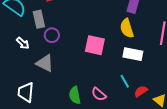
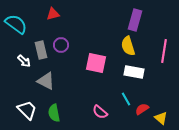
gray rectangle: (39, 19) -> (41, 50), moved
purple circle: (52, 35) -> (61, 45), moved
white trapezoid: (26, 92) -> (27, 110), turned 130
green semicircle: (75, 95) -> (54, 113), moved

